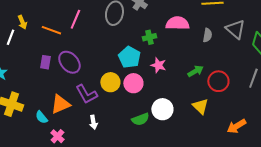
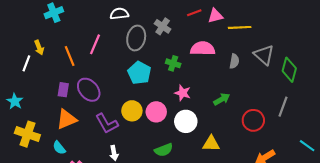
orange line: (51, 30) -> (70, 56), turned 48
green cross: (149, 37) -> (173, 63), turned 32
cyan pentagon: (129, 57) -> (139, 73), moved
red circle: (218, 81) -> (253, 120), moved
orange triangle: (60, 104) -> (67, 119), moved
yellow triangle: (200, 106) -> (211, 144), moved, turned -42
white circle: (162, 109) -> (186, 121), moved

